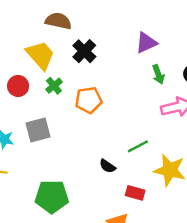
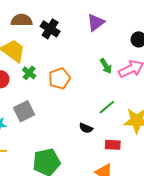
black cross: (84, 51) -> (50, 29), moved
green arrow: (158, 74) -> (106, 66), moved

